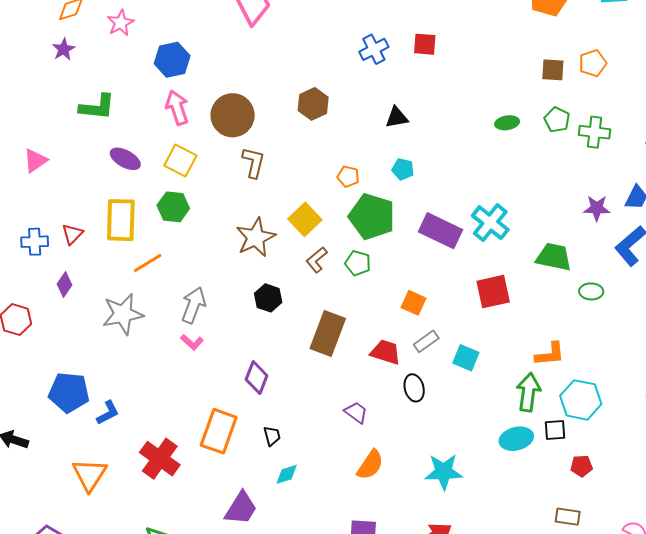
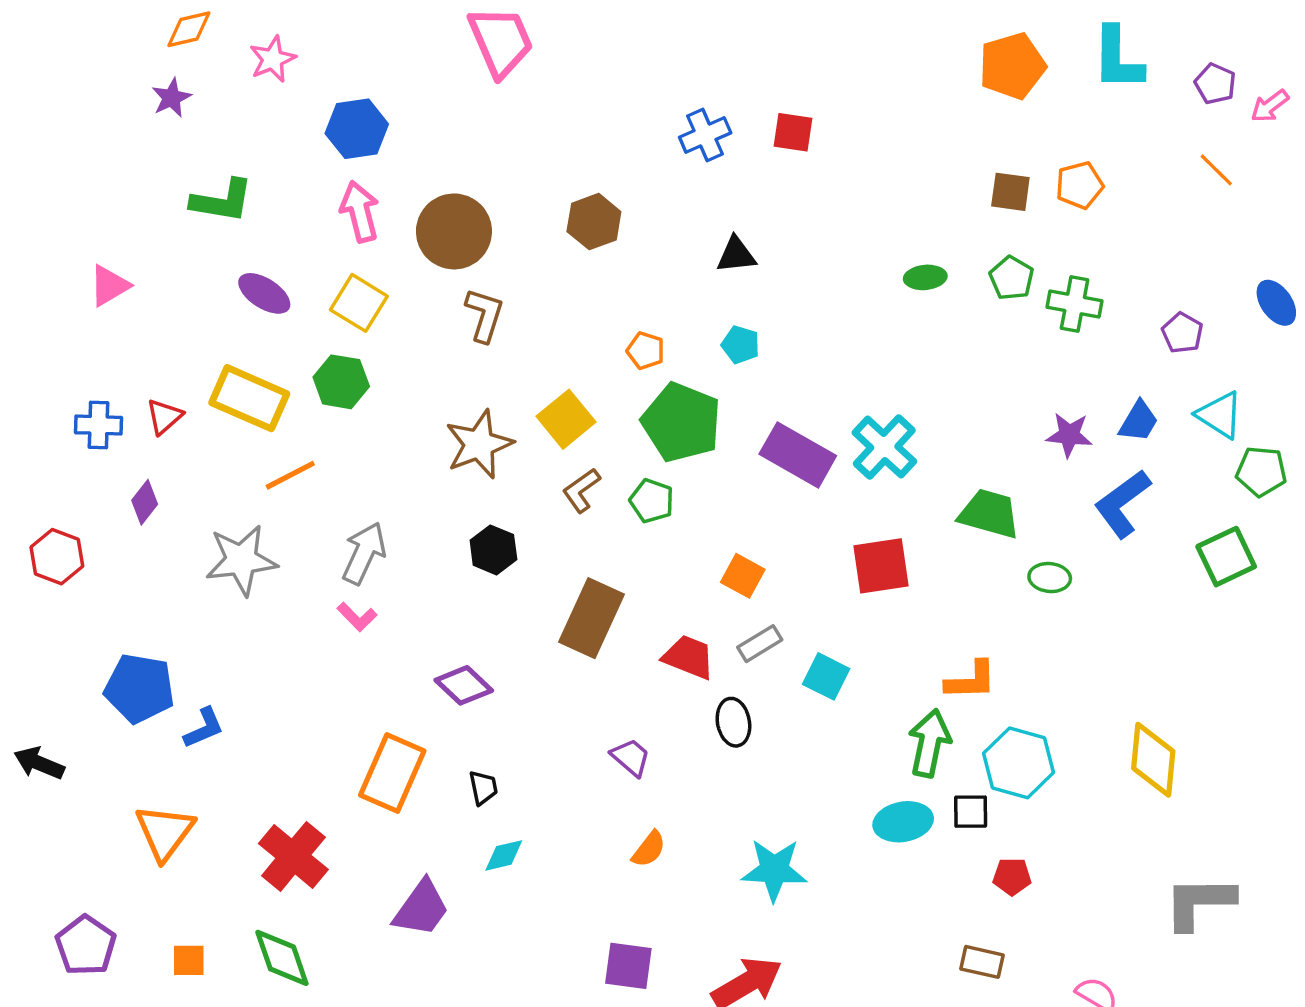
yellow rectangle: (121, 220) -> (249, 398), turned -72
purple diamond: (257, 378) -> (464, 685), turned -72
red cross: (160, 459) -> (293, 856), moved
orange semicircle: (370, 465) -> (649, 849), size x0.7

